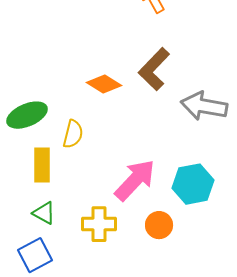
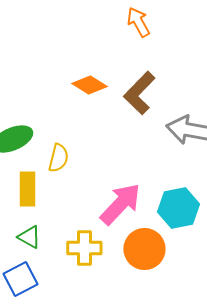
orange diamond: (104, 84) -> (89, 85), moved
orange circle: (159, 225) -> (144, 249), size x1.5

